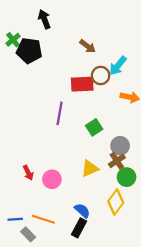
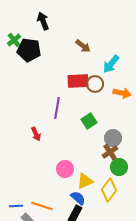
brown circle: (101, 75) -> (95, 84), moved
yellow triangle: (90, 168) -> (85, 181), moved
red arrow: (28, 173) -> (36, 134), moved
pink circle: (52, 179) -> (65, 169), moved

